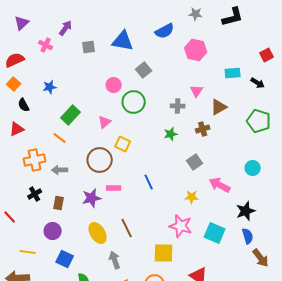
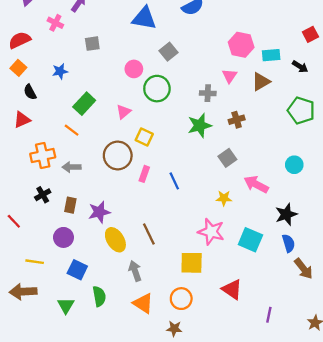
gray square: (89, 47) -> (92, 44), moved
pink hexagon: (196, 50) -> (241, 45), moved
brown triangle: (219, 107) -> (261, 82), moved
green star: (171, 134) -> (200, 125), size x1.5
pink rectangle: (114, 188) -> (144, 174), moved, turned -72
purple star: (92, 198) -> (99, 212), moved

